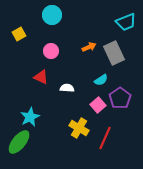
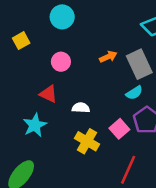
cyan semicircle: (101, 80) -> (134, 93), moved
cyan star: (30, 117) -> (35, 125), moved
yellow cross: (79, 128) -> (87, 141), moved

